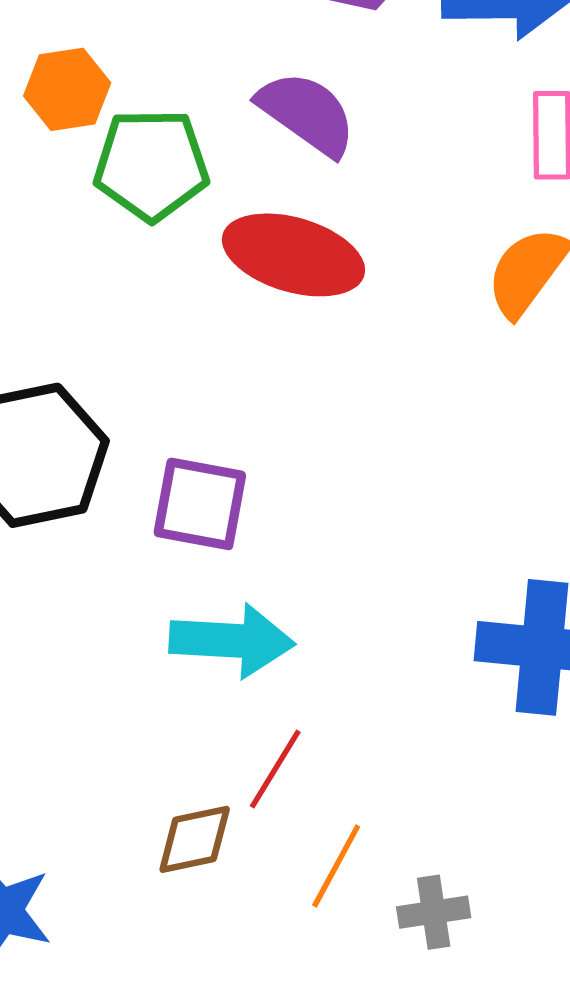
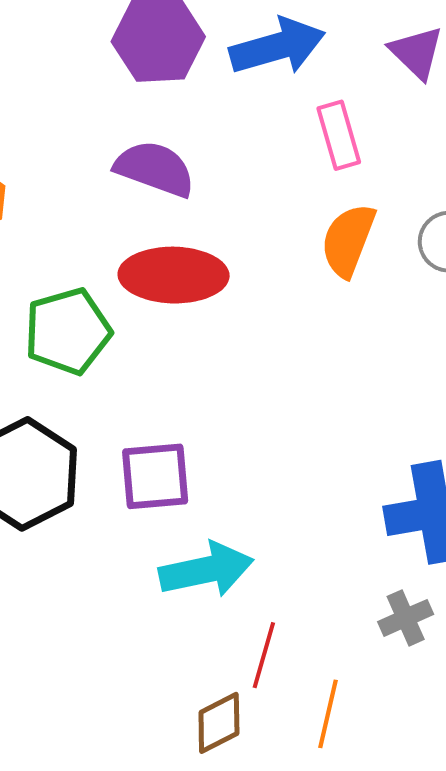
green pentagon: (151, 165) -> (68, 331), moved
gray cross: (434, 912) -> (406, 618), moved

